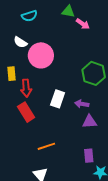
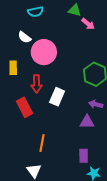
red arrow: (26, 88) -> (37, 84), moved
purple arrow: (82, 104) -> (96, 104), moved
orange line: (46, 146) -> (42, 143), turned -66

